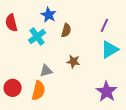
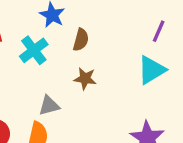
purple line: (104, 25) -> (159, 31), moved
brown star: (73, 62) -> (85, 79), moved

